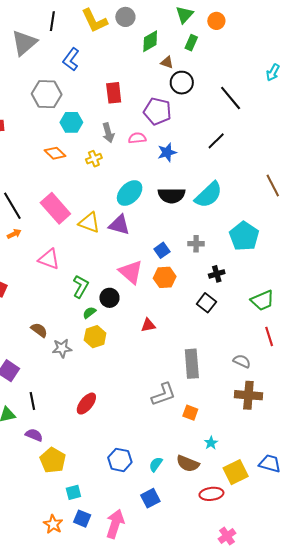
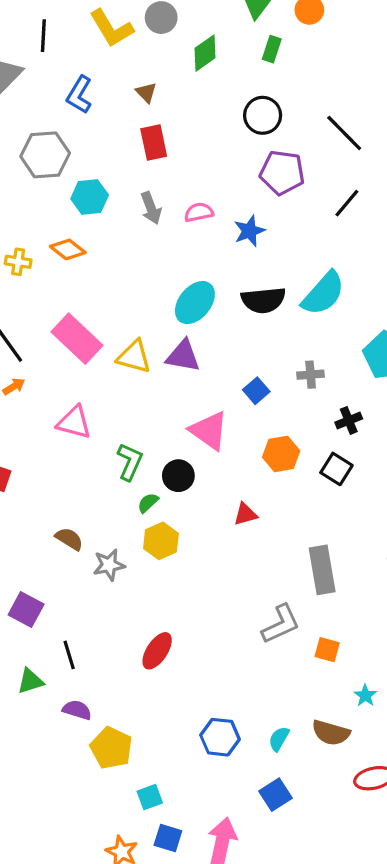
brown triangle: (167, 62) -> (146, 92), moved, turned 32
purple pentagon: (157, 111) -> (282, 173), moved
black line: (216, 141) -> (347, 203), moved
yellow cross: (94, 159) -> (18, 262), moved, turned 35
orange hexagon: (165, 277) -> (281, 454), moved

